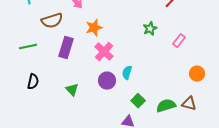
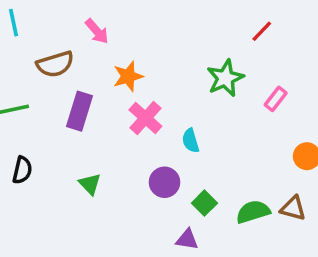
green star: (150, 29) -> (225, 78), size x1.5
cyan semicircle: (127, 73) -> (191, 141), moved, turned -32
purple circle: (107, 81) -> (165, 182), moved

